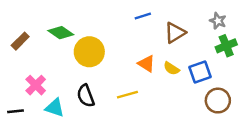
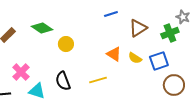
gray star: (218, 21) -> (183, 17), moved
green cross: (226, 46) -> (170, 33), moved
yellow circle: (89, 52) -> (66, 44), size x0.6

